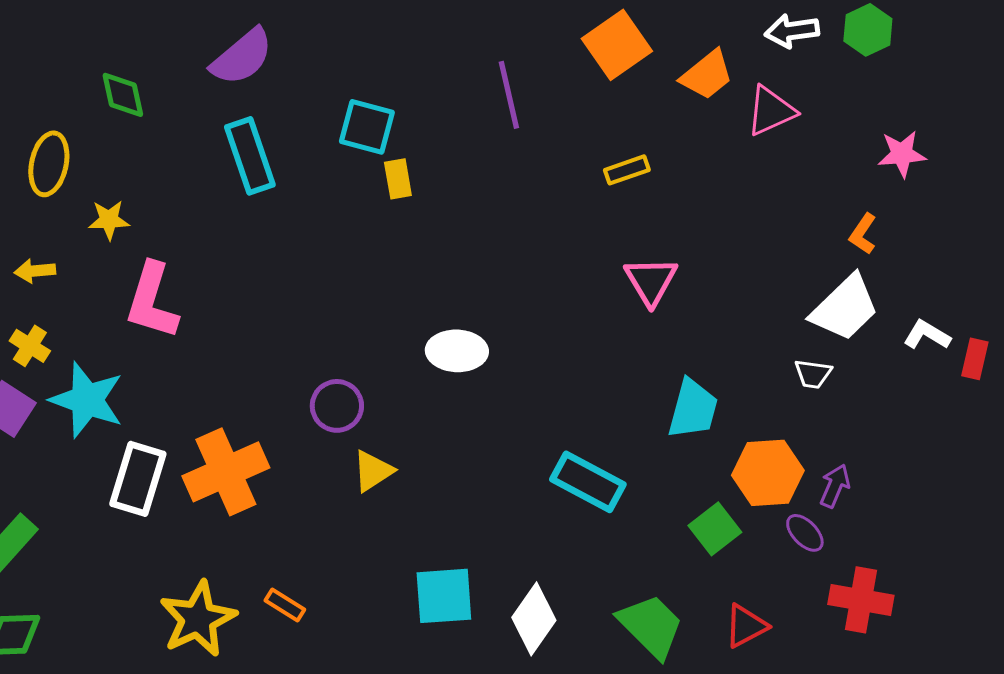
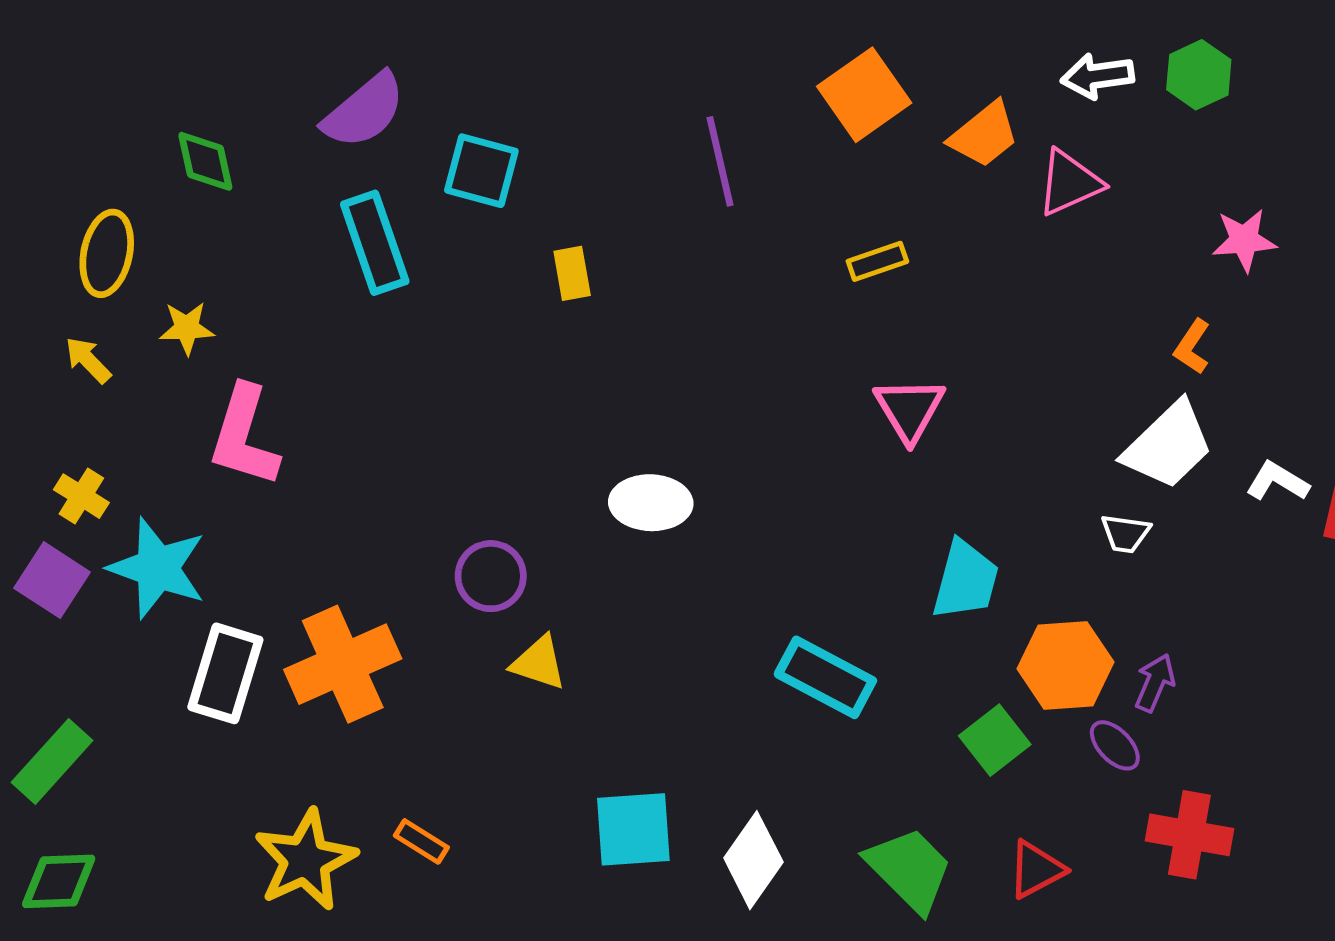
cyan square: (367, 127) -> (481, 171), moved
yellow arrow: (35, 271) -> (88, 360), moved, turned 51
yellow triangle: (373, 471) -> (539, 663), turned 51

